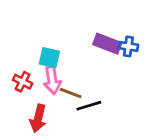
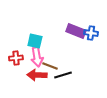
red cross: (23, 82) -> (16, 58), turned -32
red arrow: (38, 118) -> (37, 75), moved, turned 78

